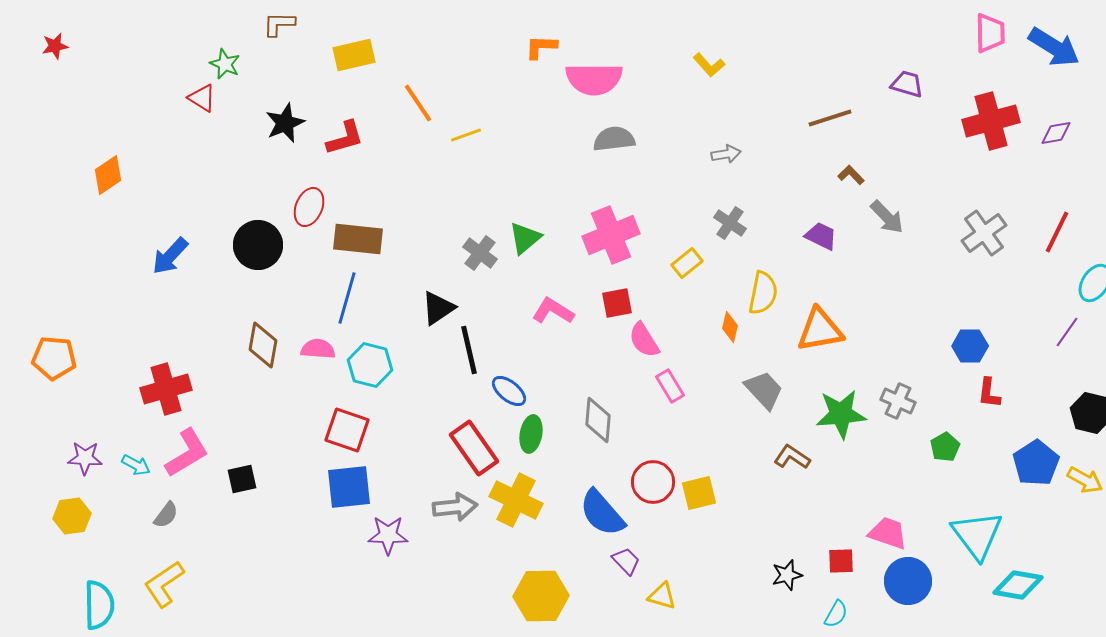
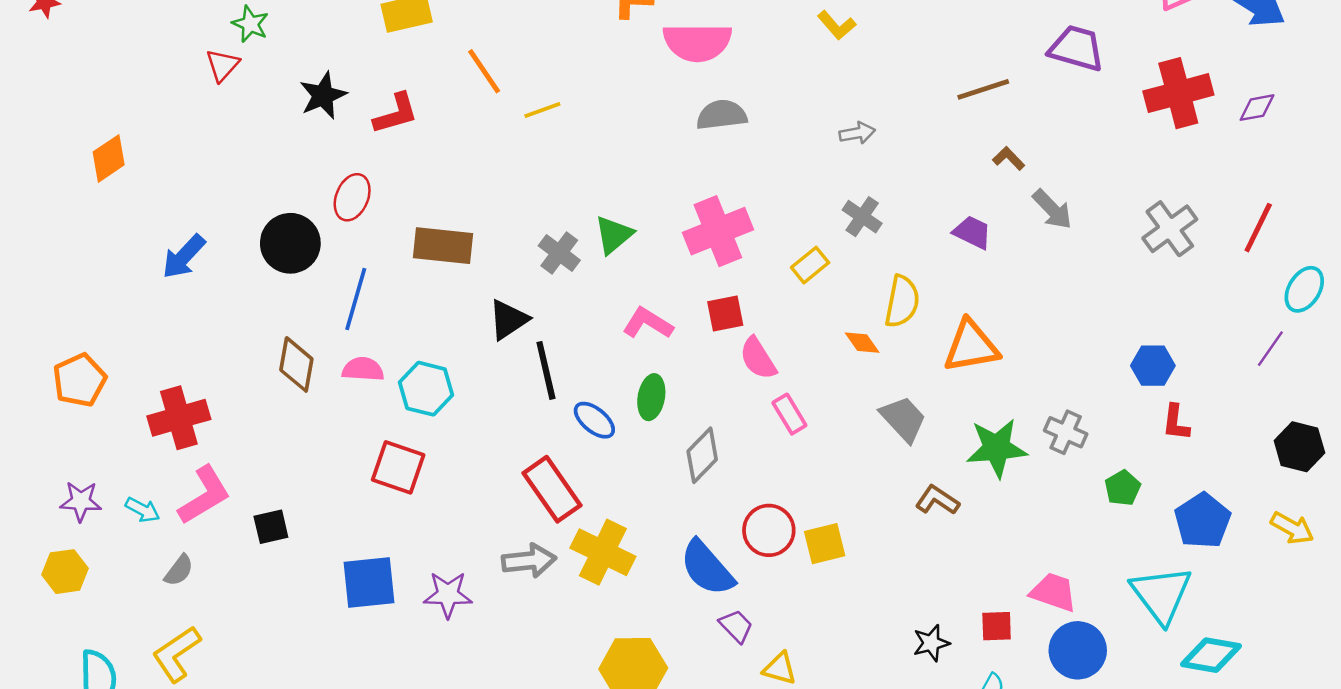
purple trapezoid: (907, 84) -> (1077, 48), size x1.4
red triangle: (202, 98) -> (222, 65), turned 40
brown rectangle: (358, 239) -> (443, 246), moved
blue line: (347, 298) -> (356, 299), moved
orange diamond: (730, 327) -> (862, 343), turned -48
orange pentagon: (54, 358) -> (80, 380), moved, turned -30
gray diamond: (598, 420) -> (702, 455), turned 39
green ellipse: (531, 434) -> (651, 397), moved
blue pentagon: (1036, 463) -> (1203, 521), moved
blue square: (349, 487) -> (369, 582), moved

